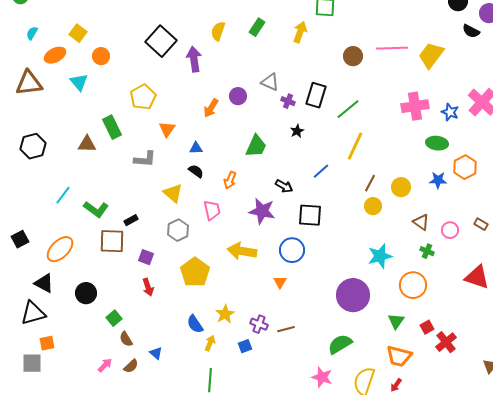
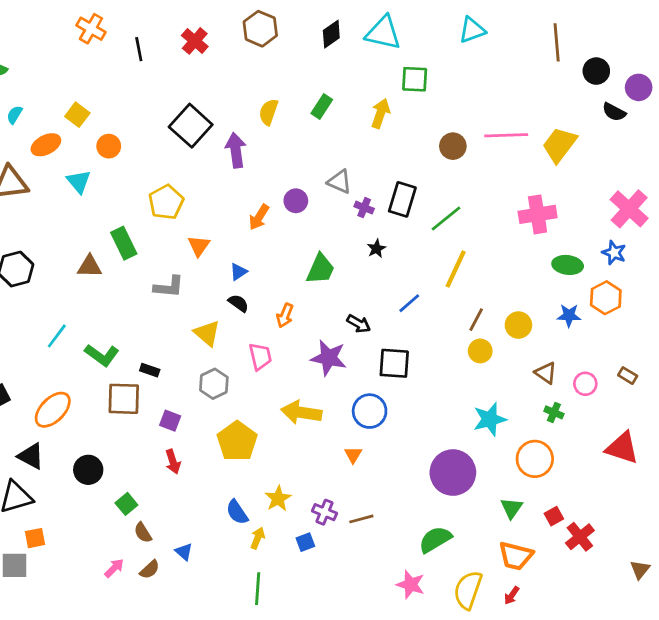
blue star: (450, 112) -> (614, 253), moved
blue triangle: (196, 148) -> (238, 272), turned -32
black rectangle: (131, 220) -> (150, 370), turned 48

